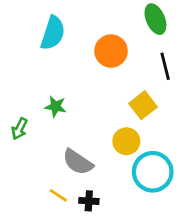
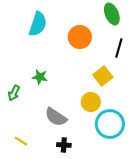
black line: (165, 66) -> (119, 48), turned 30
yellow line: (58, 195) -> (21, 141), moved

